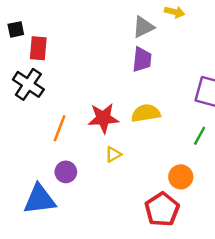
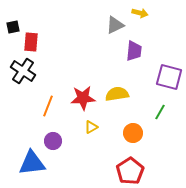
purple trapezoid: (142, 59) -> (134, 51), moved
orange circle: (181, 177) -> (133, 133), moved

